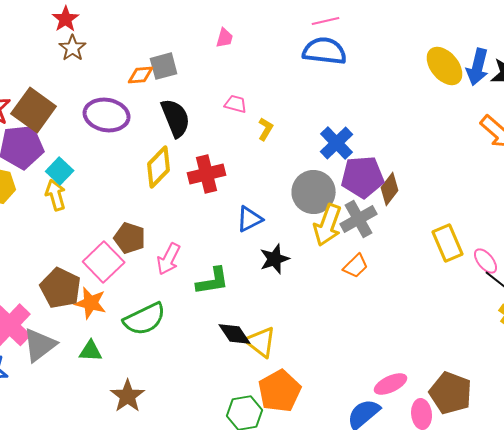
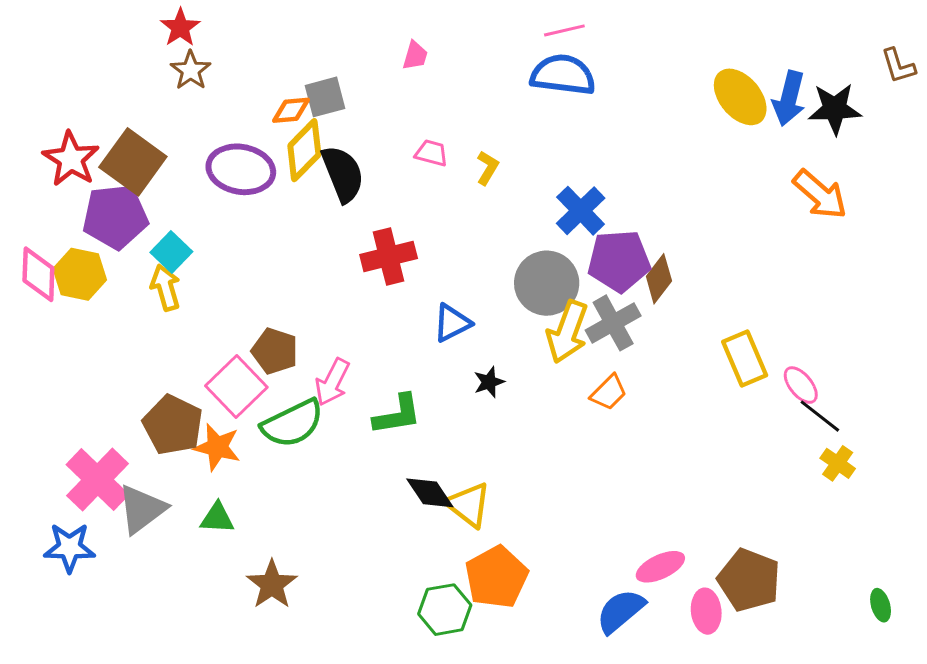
yellow L-shape: (266, 129) -> (488, 168), moved
yellow diamond: (159, 167) -> (304, 150), moved
black star: (275, 259) -> (489, 382), size x0.7
green semicircle: (145, 319) -> (293, 423), moved

